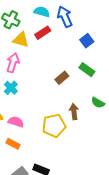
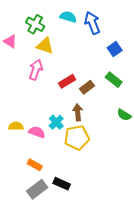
red rectangle: (43, 33) -> (67, 81), moved
cyan cross: (11, 88) -> (56, 122), moved
brown arrow: (74, 112) -> (78, 112), moved
orange rectangle: (13, 144) -> (35, 165), moved

